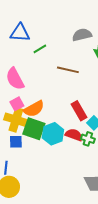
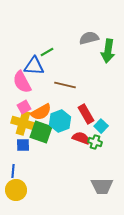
blue triangle: (20, 33) -> (34, 66), moved
brown line: (68, 70) -> (65, 85), moved
cyan hexagon: (53, 134) -> (60, 121), moved

